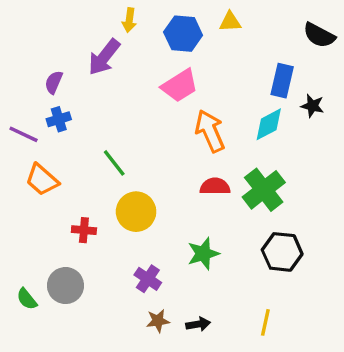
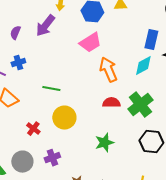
purple semicircle: (54, 82) -> (15, 33), moved
green line: (114, 163) -> (51, 89), turned -42
red cross: (84, 230) -> (33, 129), turned 32
purple cross: (148, 279) -> (52, 158), moved, turned 35

